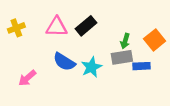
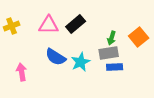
blue rectangle: (142, 66) -> (115, 67), moved
pink arrow: (27, 78) -> (22, 72), turned 120

